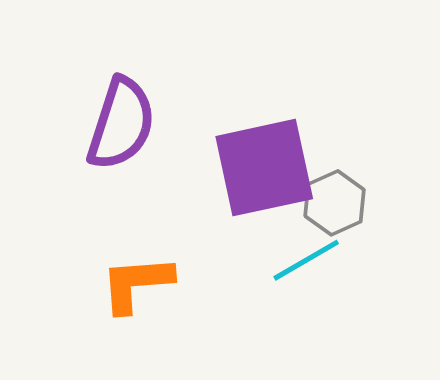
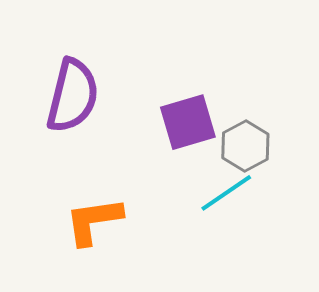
purple square: (264, 168) -> (188, 122), size x0.7

